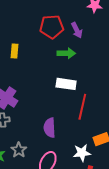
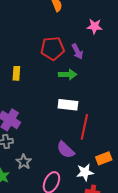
purple semicircle: (50, 128) -> (65, 150), moved, turned -42
gray star: (19, 150) -> (24, 162), moved

